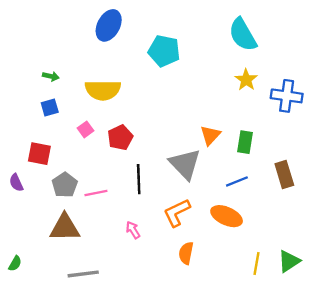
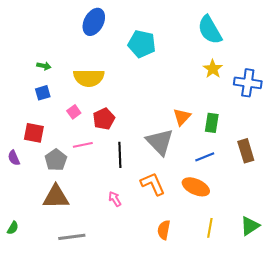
pink line: (96, 193) -> (83, 145), moved
orange L-shape: (177, 213) -> (153, 184), turned 92
orange semicircle: (186, 253) -> (164, 230), moved
yellow line: (257, 263) -> (210, 228), moved

